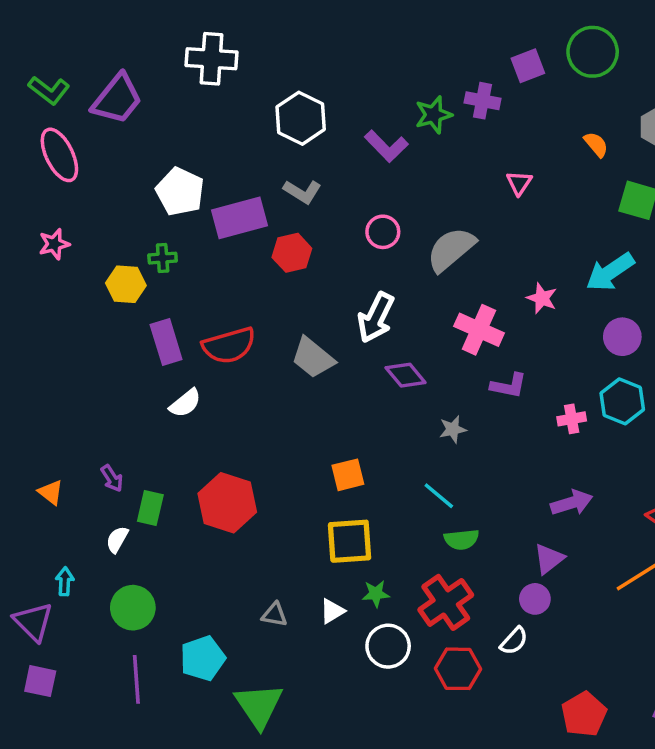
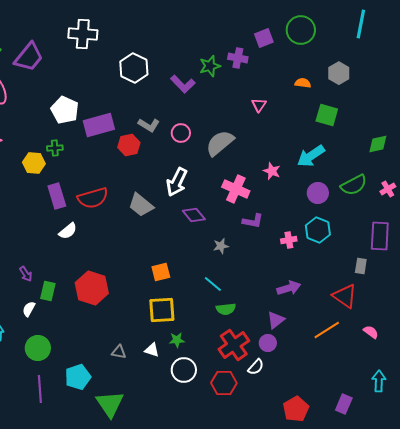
orange semicircle: (596, 144) -> (303, 83), turned -42
gray L-shape: (302, 192) -> (149, 125), moved
red cross: (446, 602) -> (234, 345), moved
white triangle: (332, 611) -> (152, 350), turned 49

